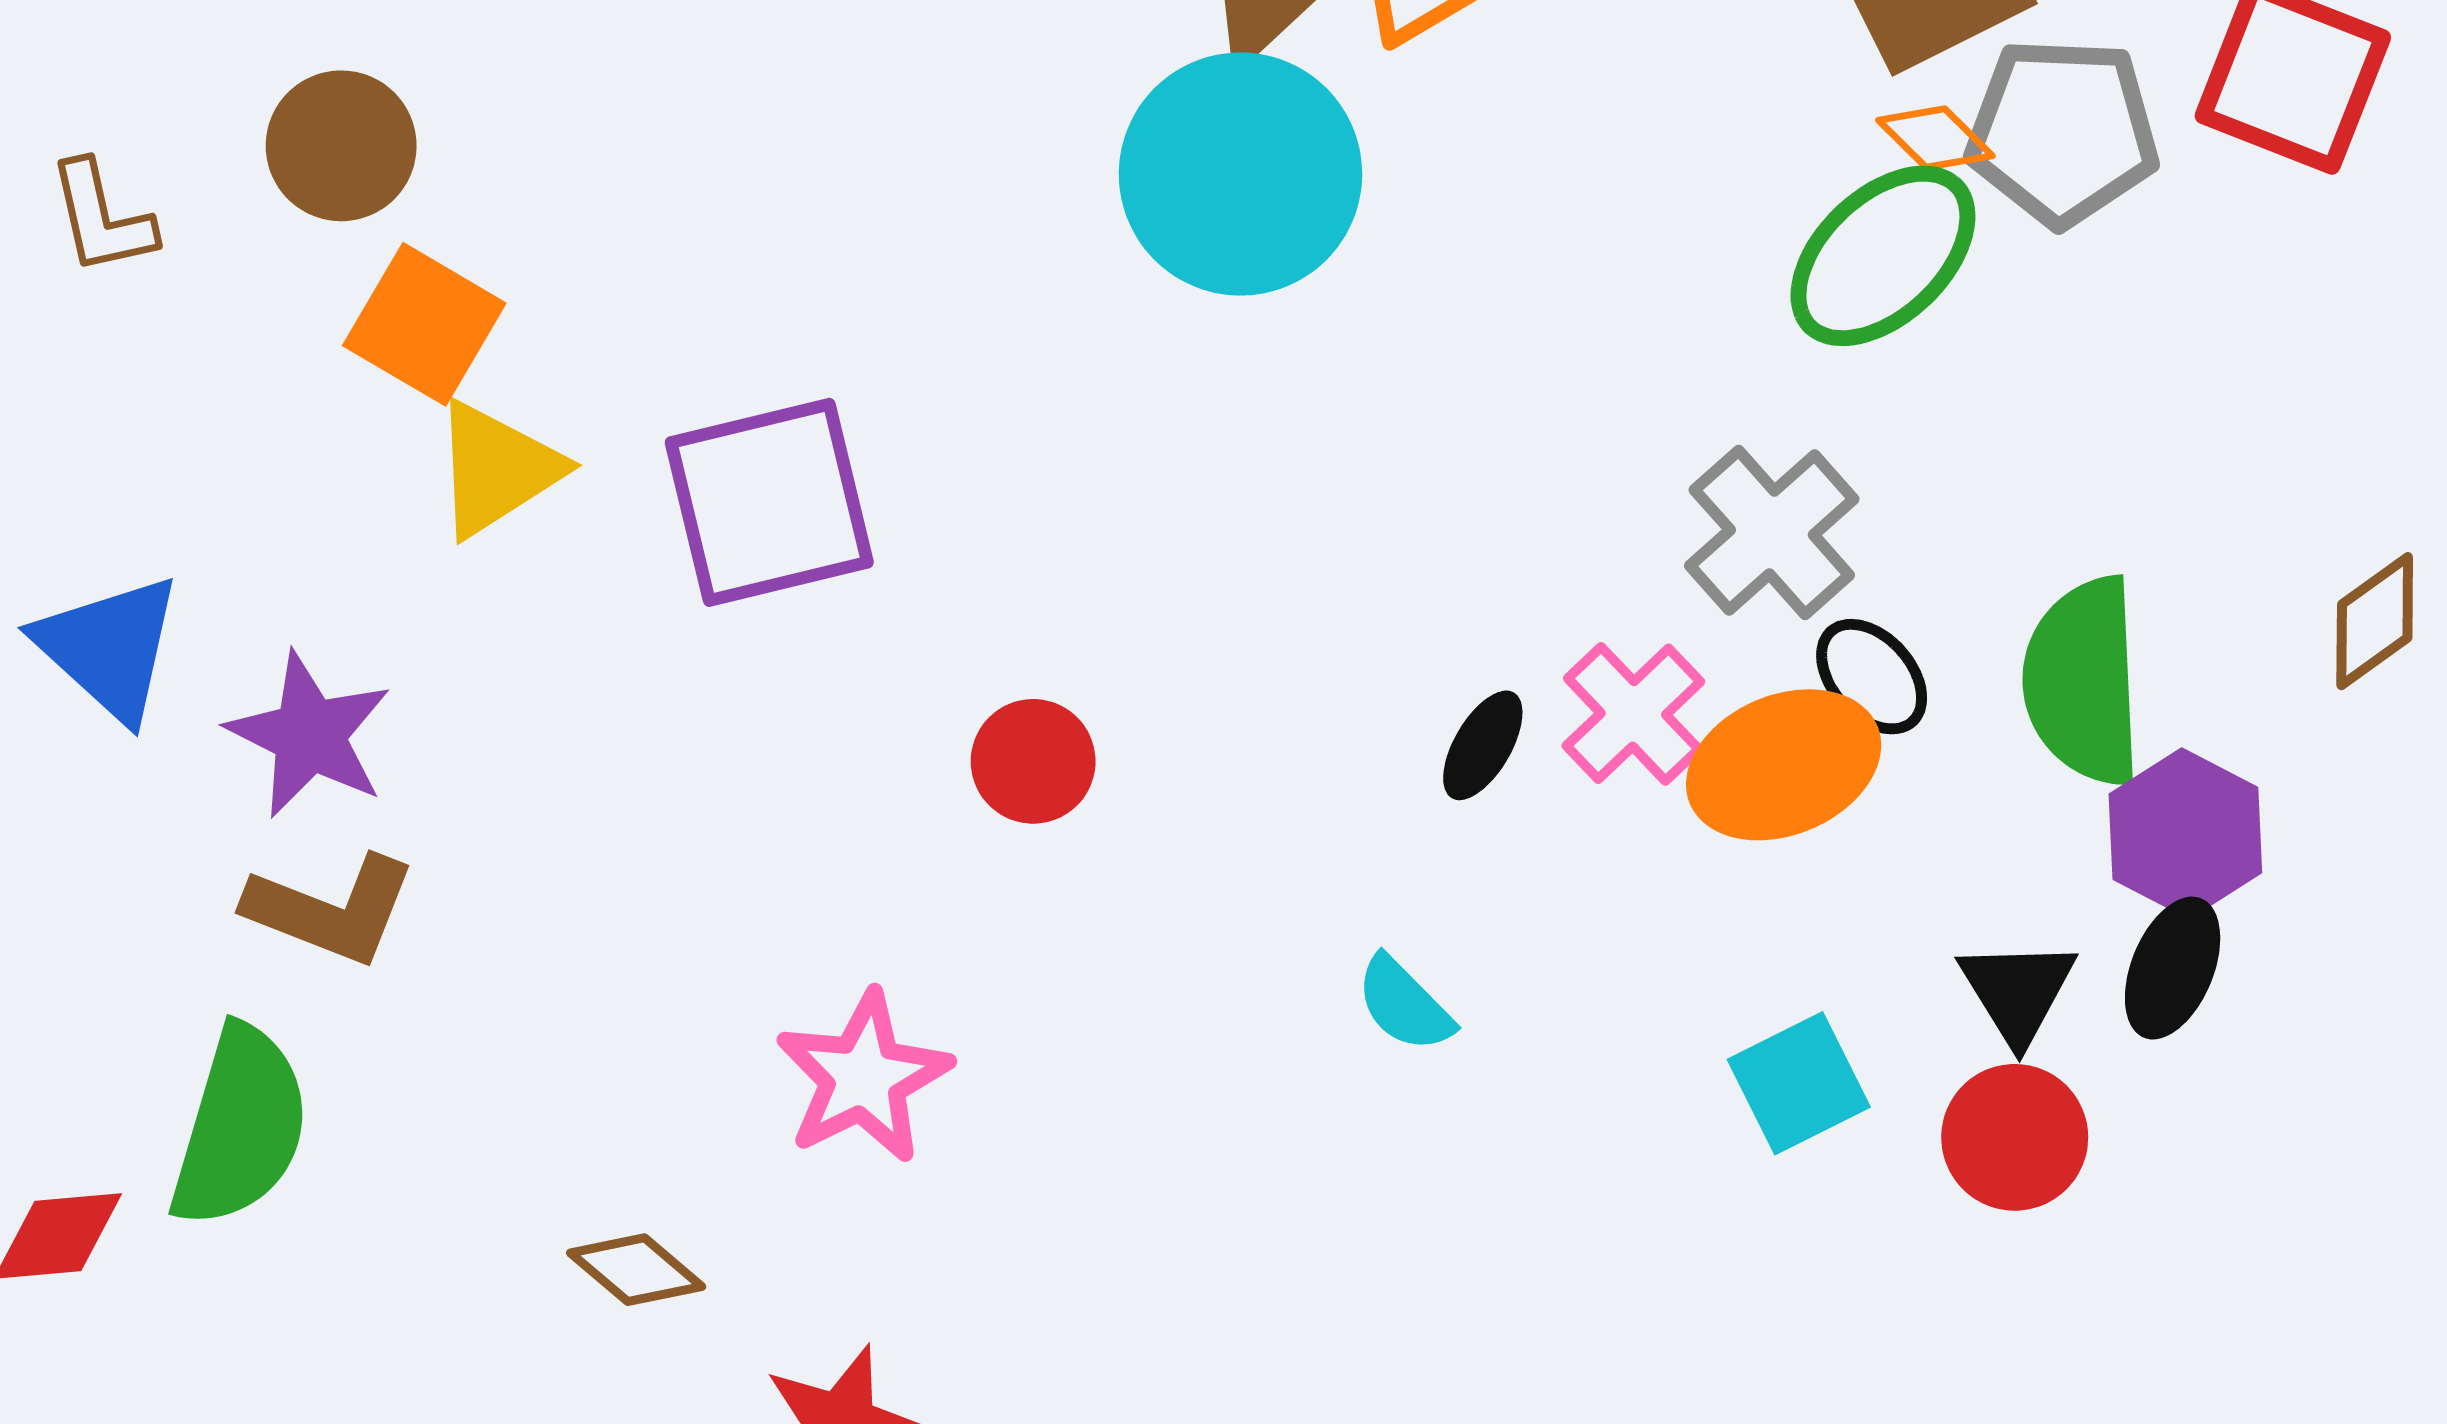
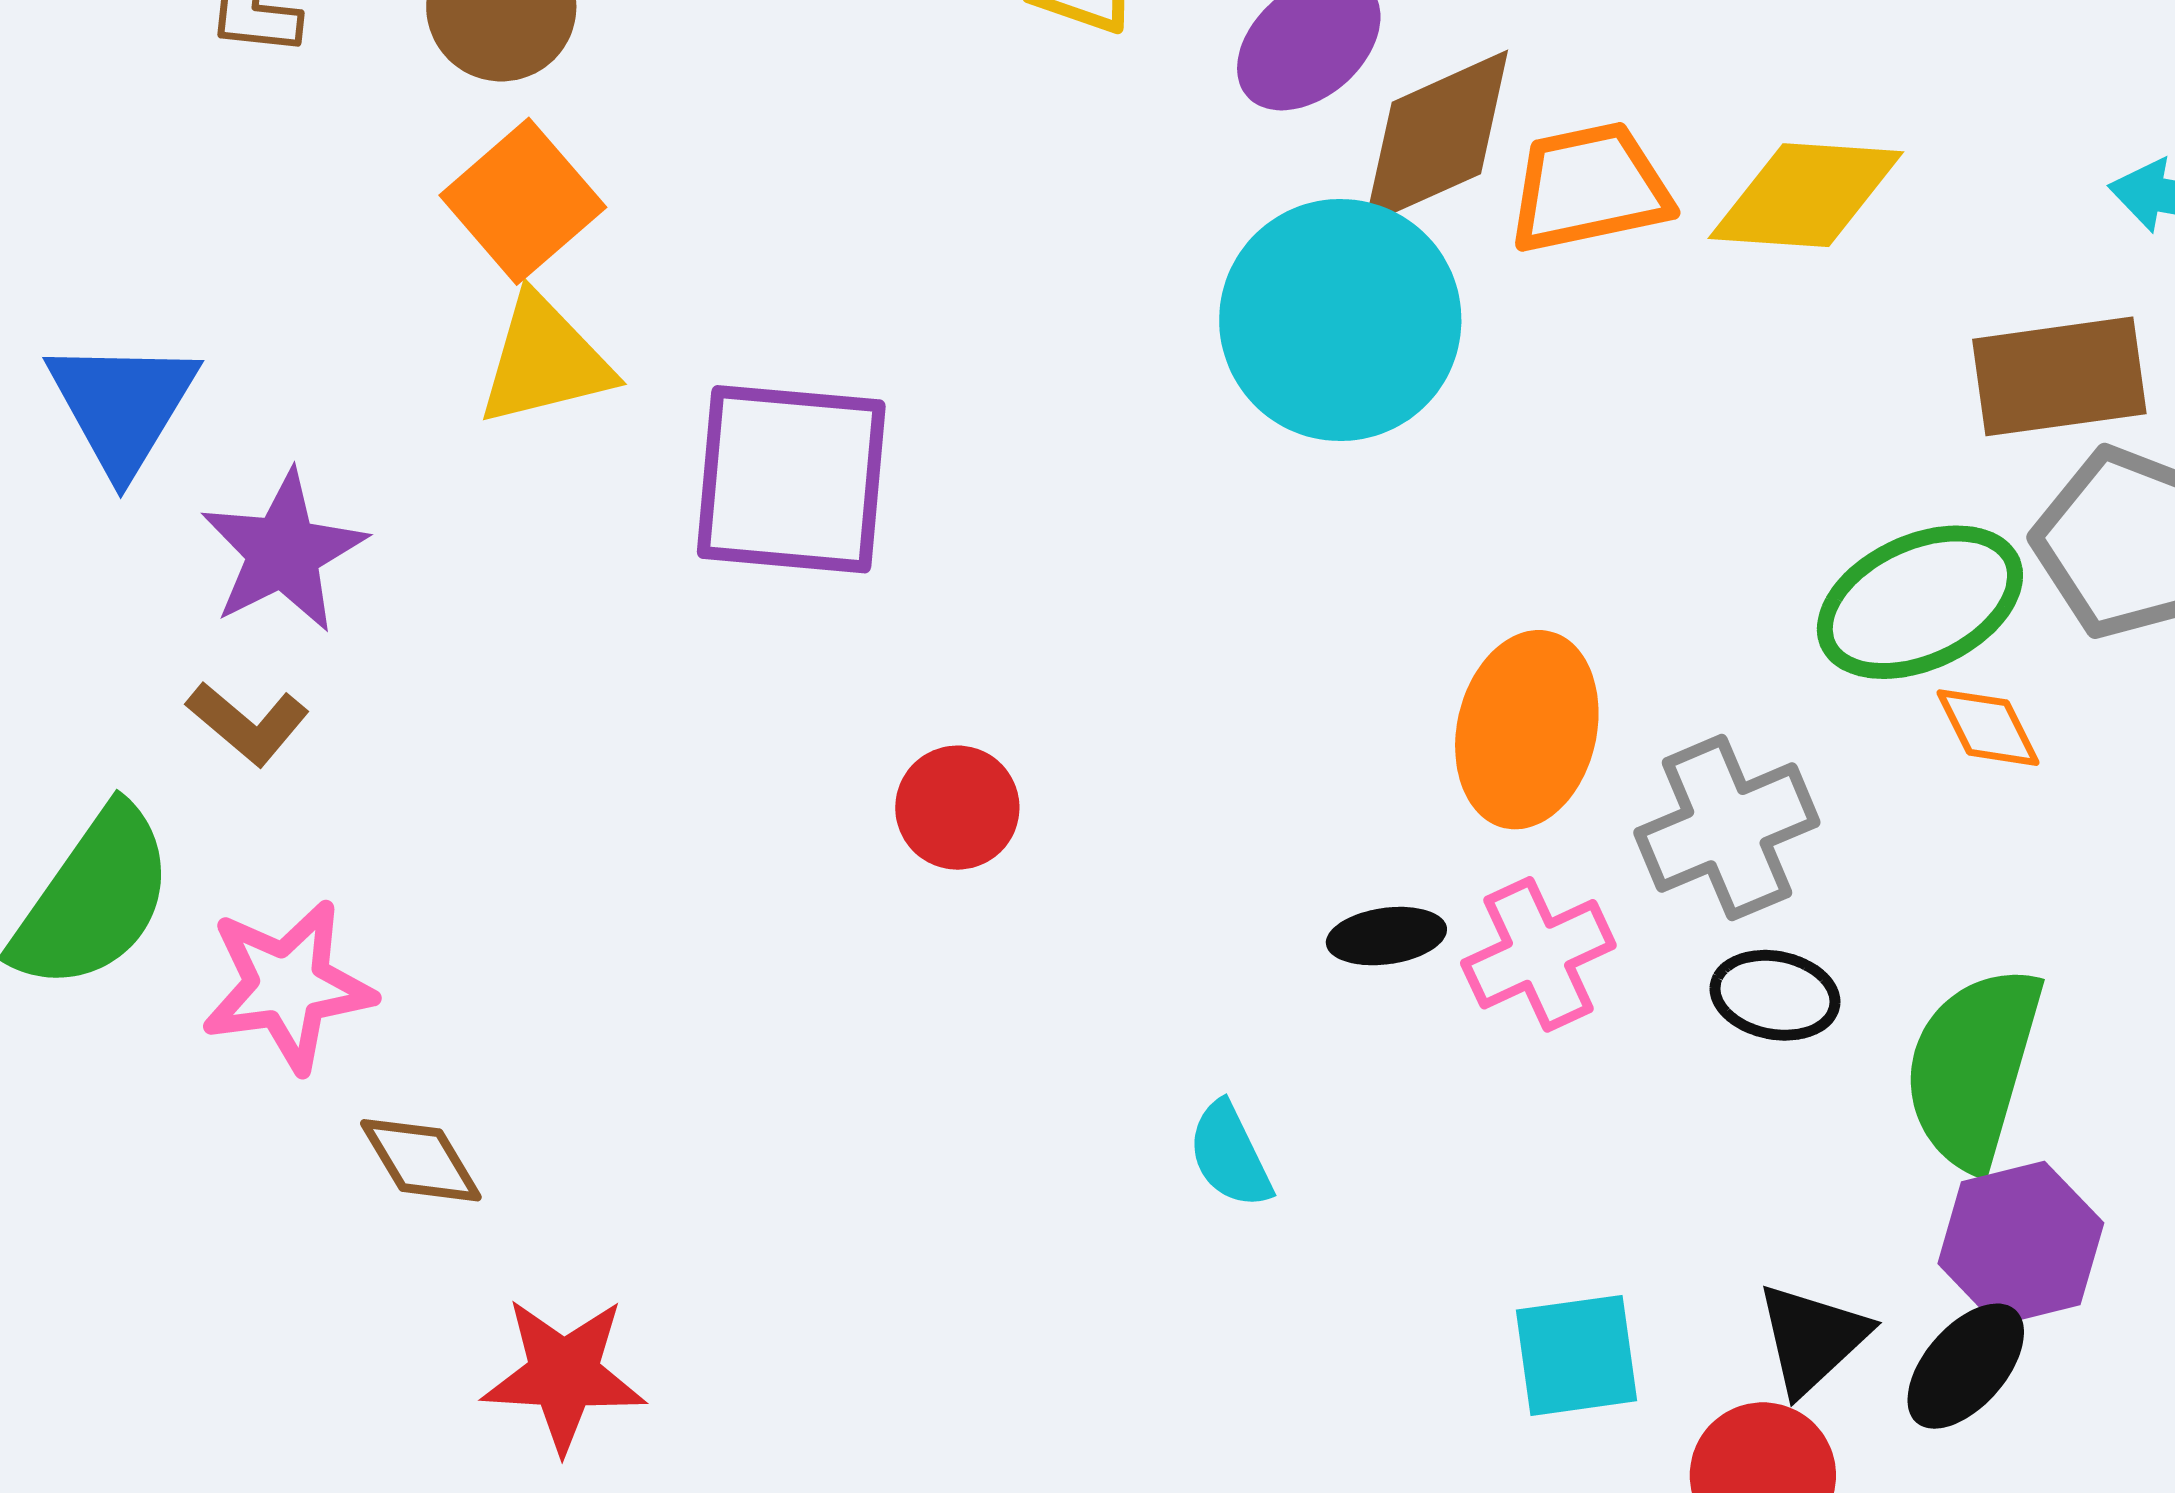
orange diamond: (1935, 138) -> (1988, 728), moved
black ellipse: (1872, 677) -> (1775, 995), turned -56
black ellipse: (1483, 745) -> (1386, 936), turned 33
orange ellipse: (1784, 765) -> (1527, 730), moved, turned -73
brown L-shape: (331, 910) -> (248, 723), size x0.7
pink star: (863, 1077) -> (288, 986), moved

